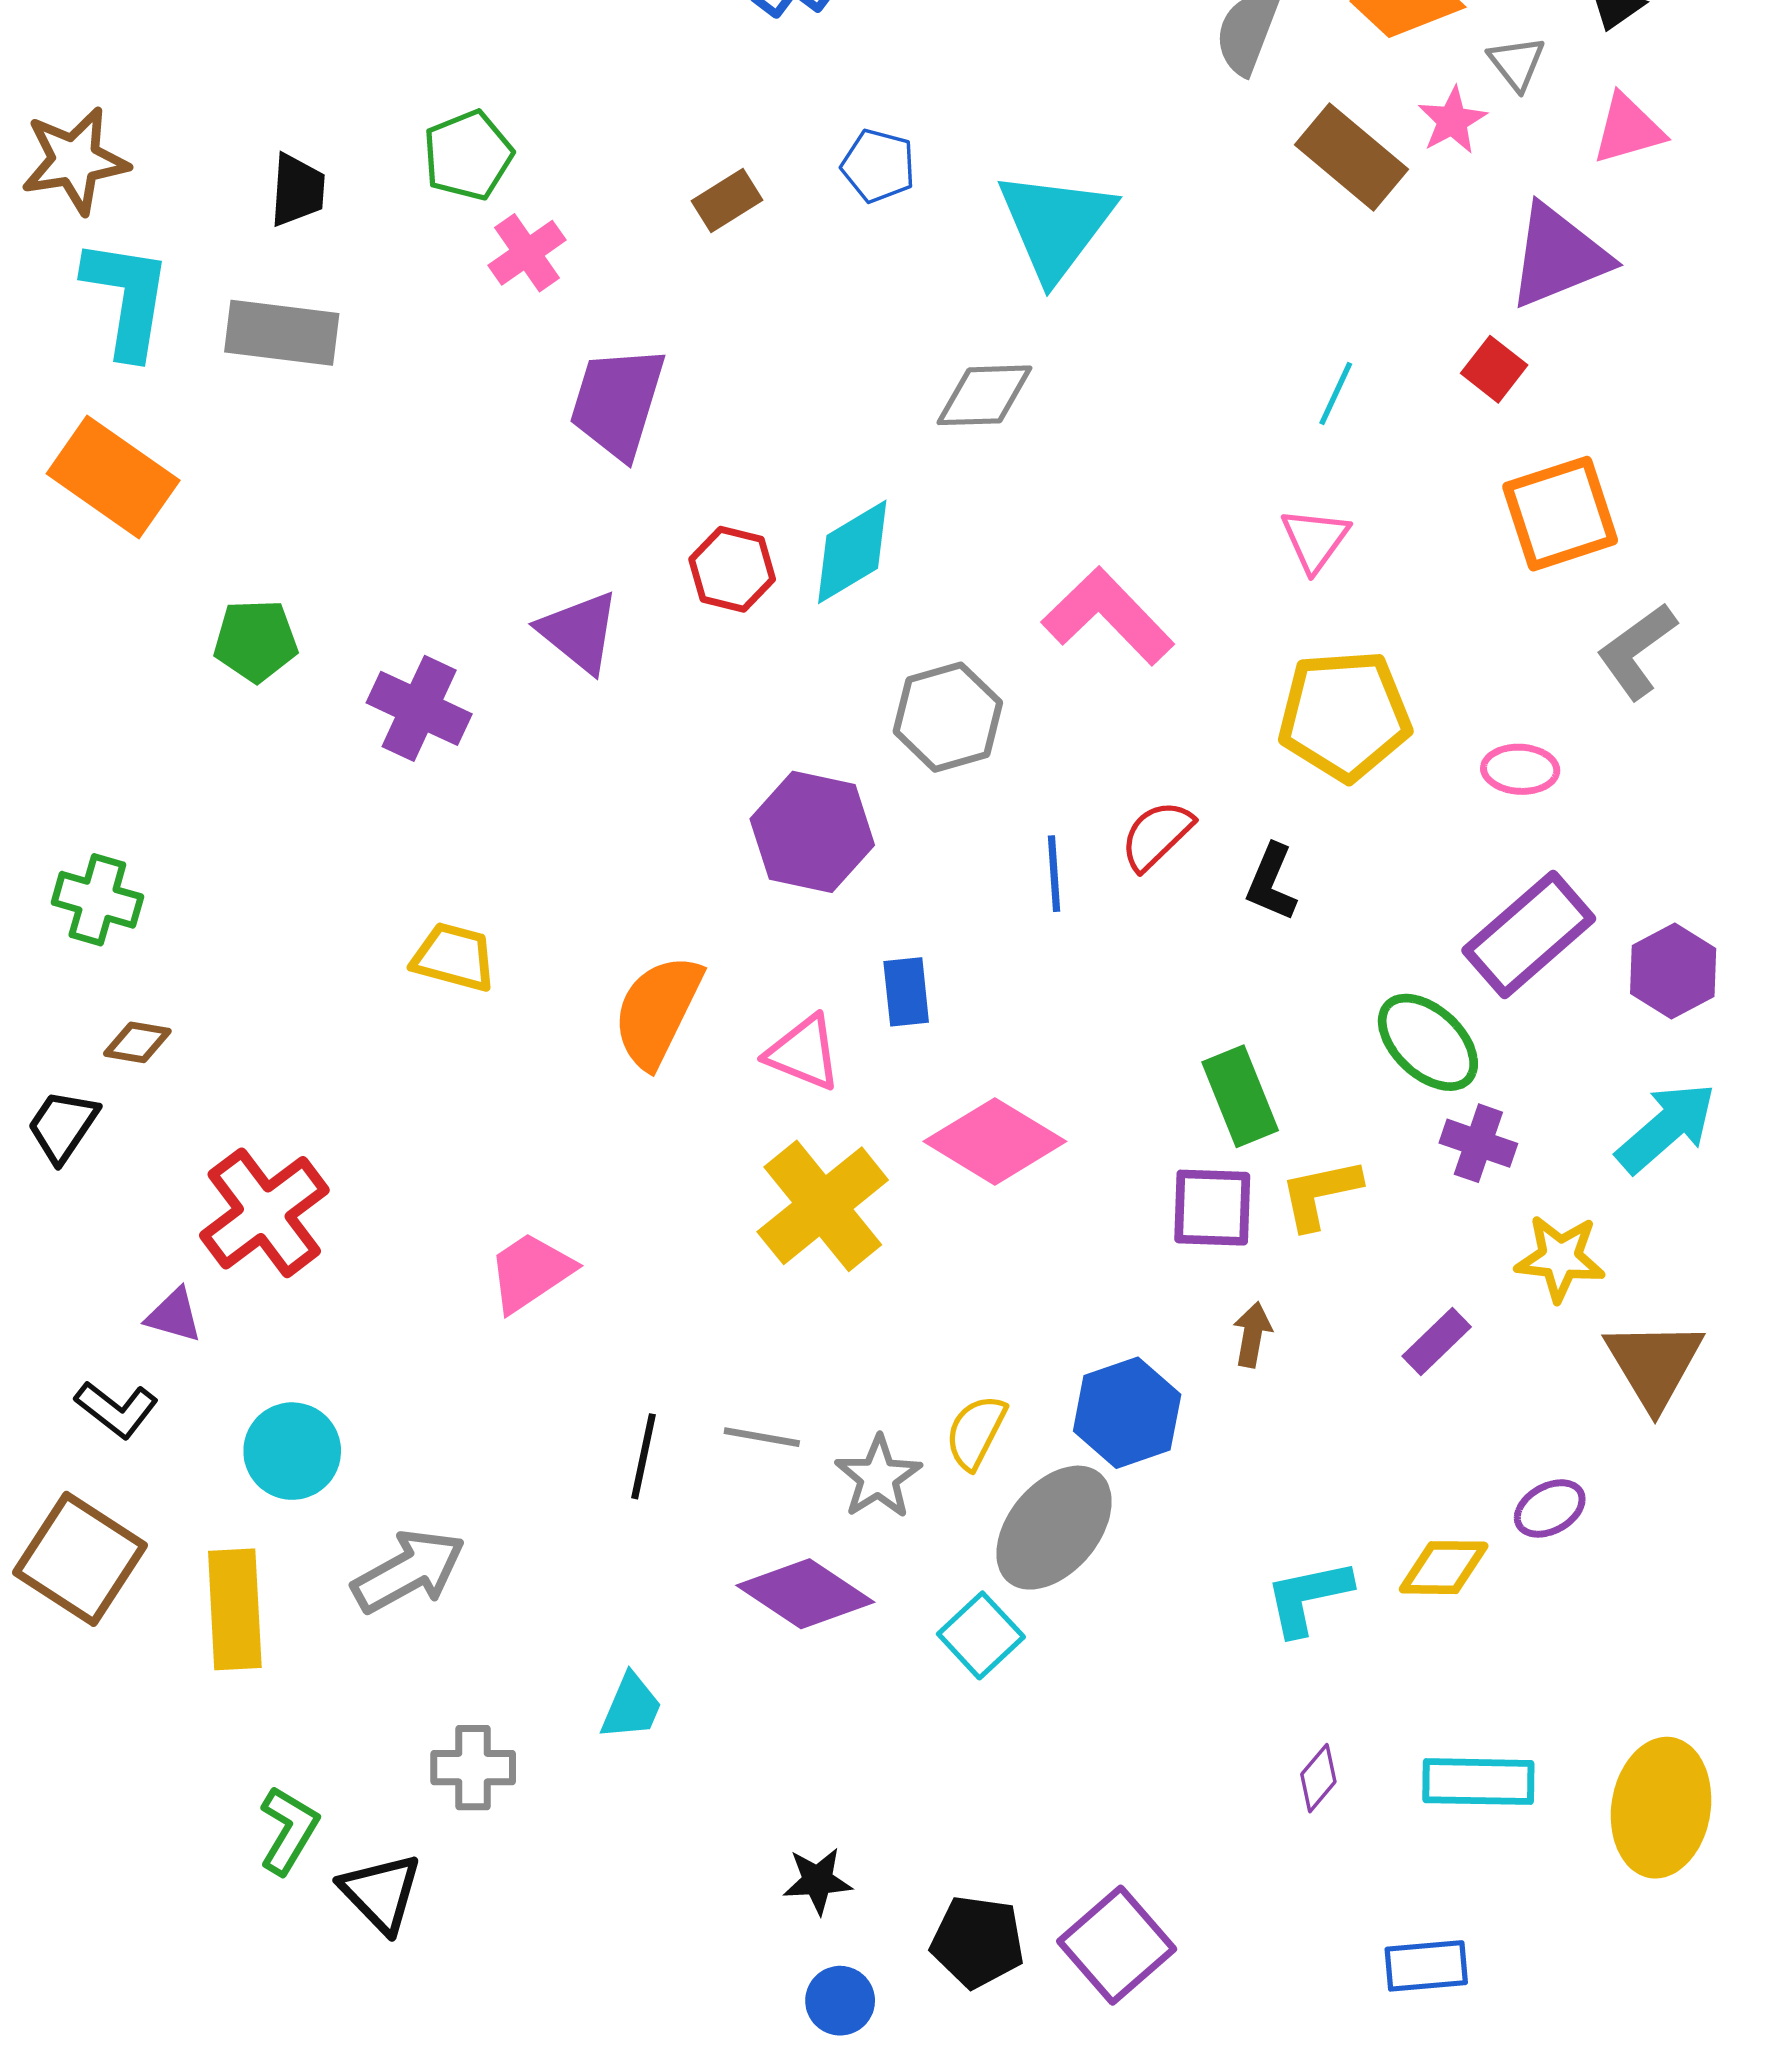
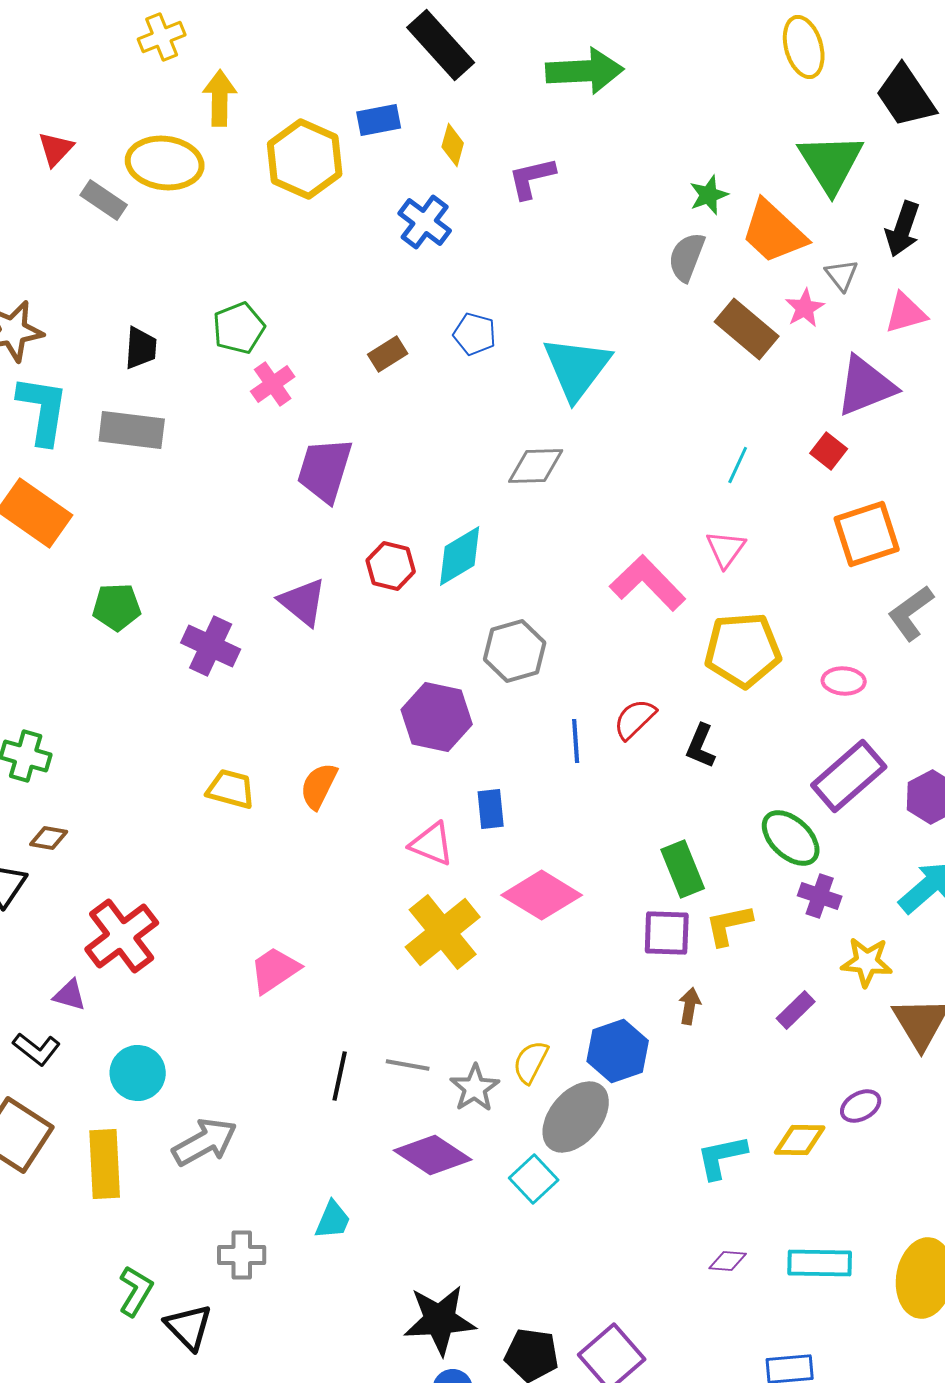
pink L-shape: (1108, 616) -> (648, 583), moved
orange semicircle: (657, 1011) -> (319, 786), moved, size x0.7
purple diamond: (1318, 1778) -> (728, 1261), turned 54
black star: (817, 1881) -> (440, 1320), size x1.8

